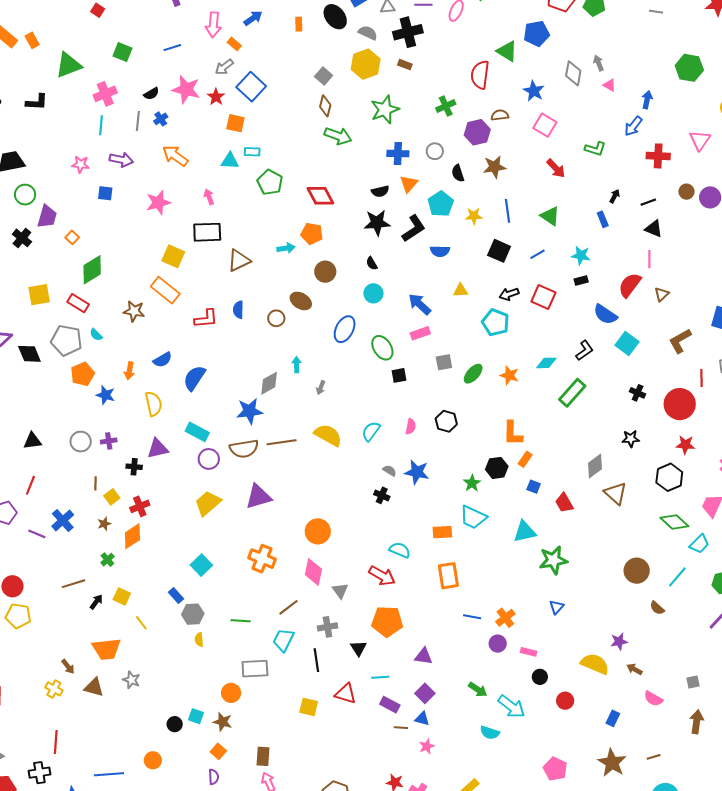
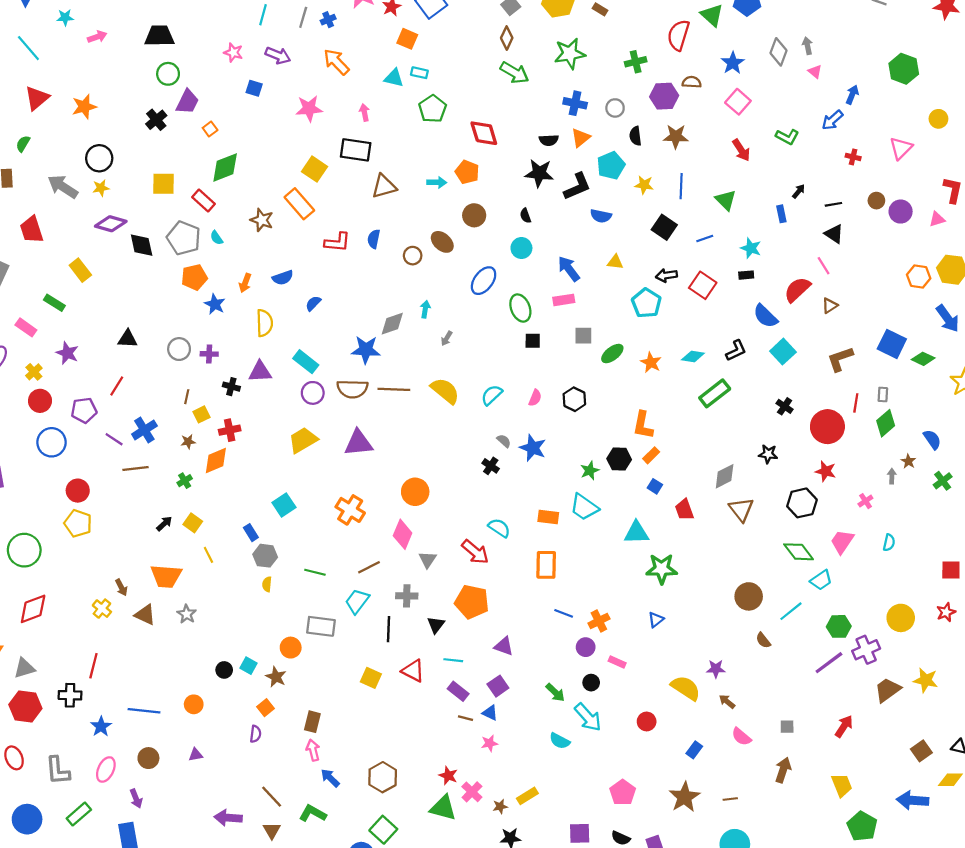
red cross: (658, 156) -> (853, 157), size x0.6
pink line: (649, 259) -> (824, 266), turned -42
blue semicircle: (194, 378) -> (313, 303), size x0.6
brown line: (74, 584) -> (135, 469), moved
black circle: (540, 677) -> (591, 683), moved

